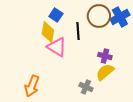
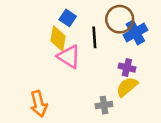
blue cross: (120, 17) -> (135, 32), moved
orange arrow: (32, 86) -> (39, 104), turned -35
gray cross: (86, 87) -> (104, 105), turned -32

